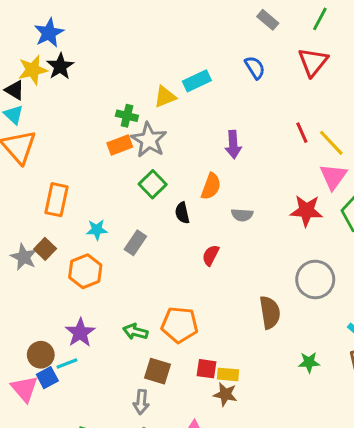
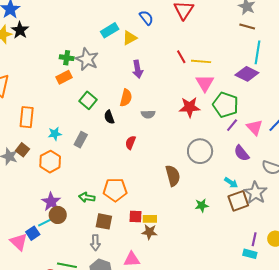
yellow triangle: (165, 97) -> (130, 38), moved
gray star: (149, 140) -> (87, 59), moved
yellow line: (331, 143) -> (201, 61), turned -36
brown circle: (41, 355) -> (58, 215), moved

